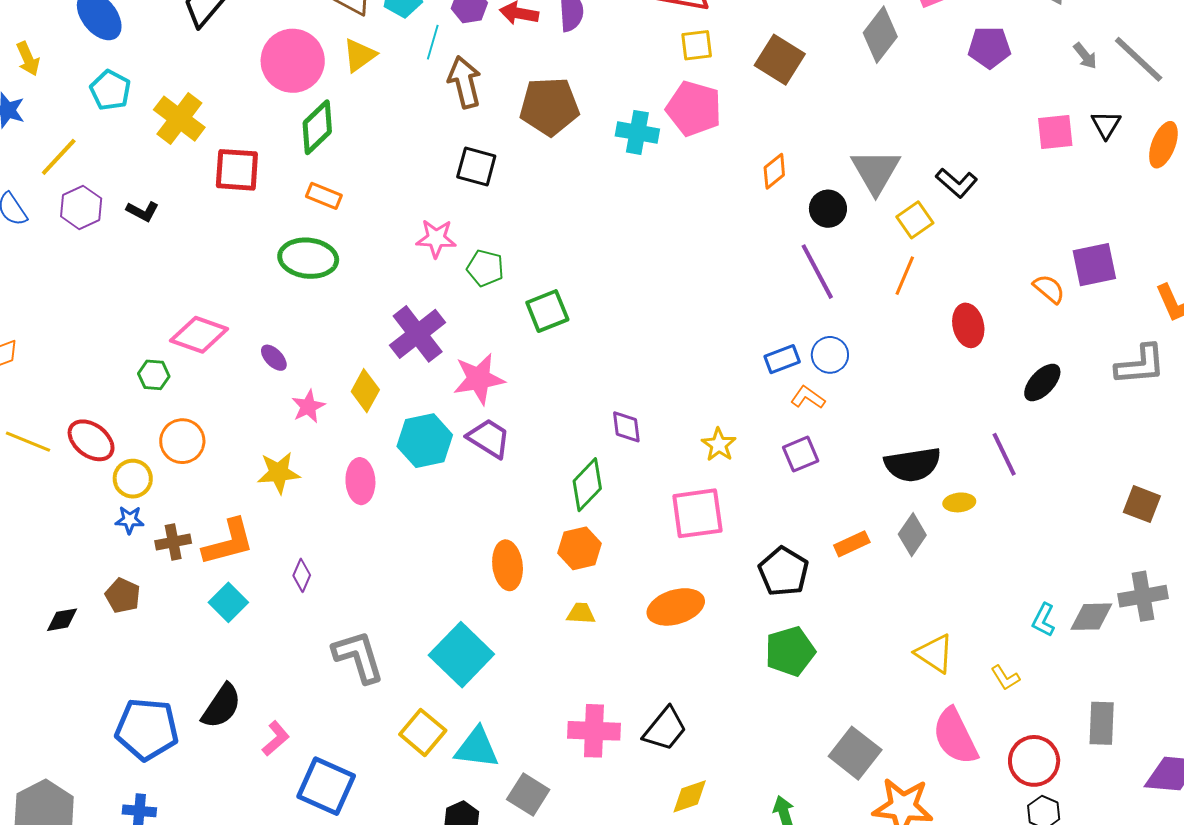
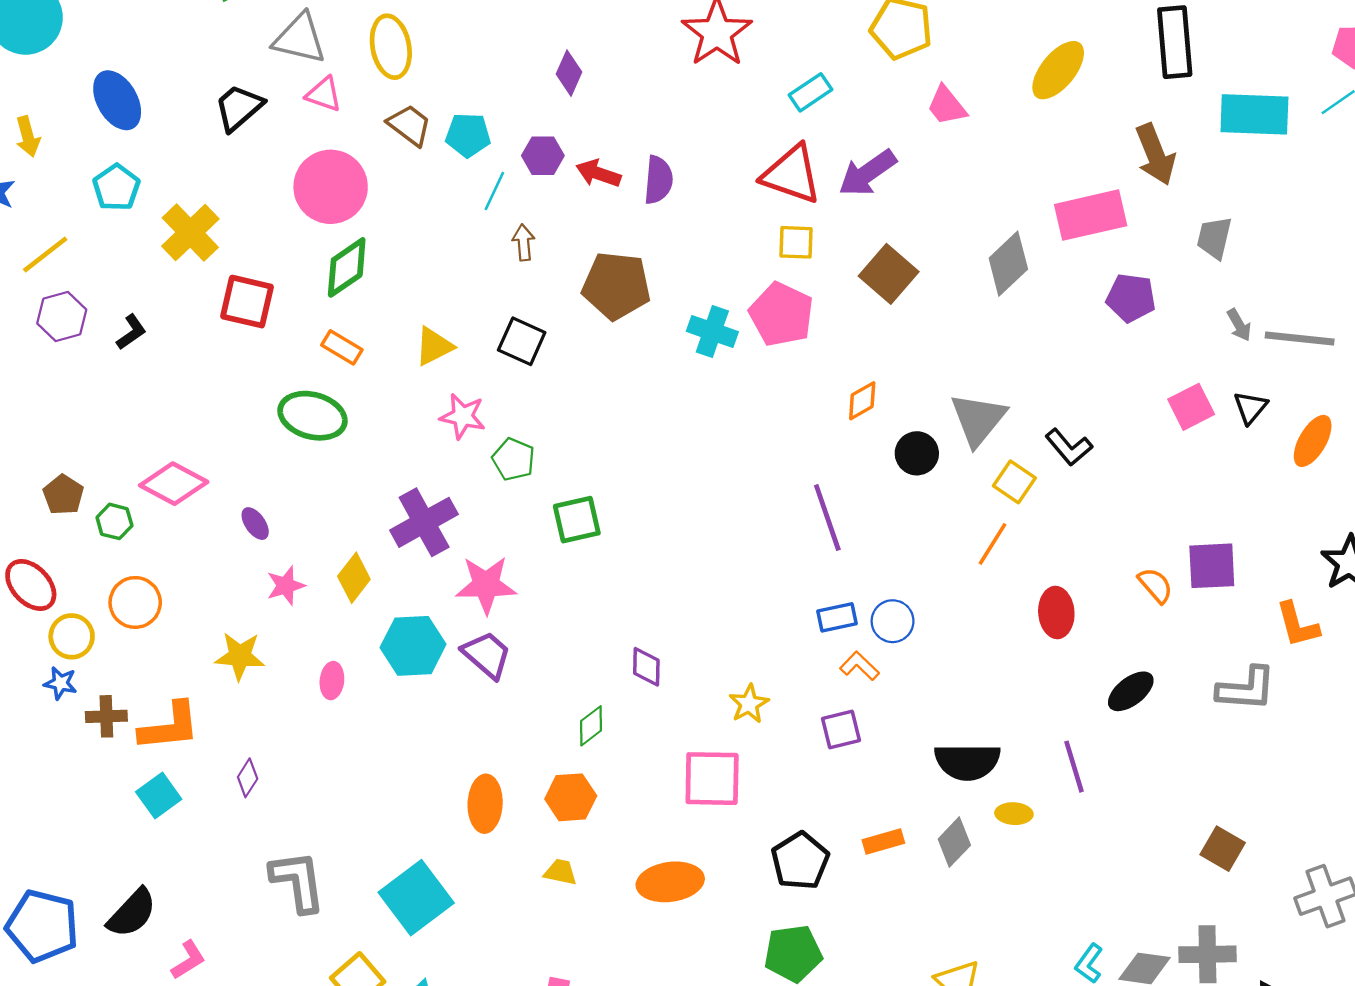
yellow triangle: (359, 55) -> (434, 346), moved
gray line: (1139, 59) -> (1300, 339), turned -46
brown arrow: (465, 82) -> (524, 242), size x0.6
pink square: (1055, 132) -> (1191, 407), turned -30
black L-shape: (143, 211) -> (131, 332), turned -72
yellow square: (915, 220) -> (1014, 482), turned -30
purple line: (817, 272) -> (827, 518), moved
pink ellipse: (360, 481) -> (332, 681), size x0.7
green diamond: (587, 485) -> (591, 726), size x0.7
brown pentagon: (123, 596) -> (63, 495), moved

